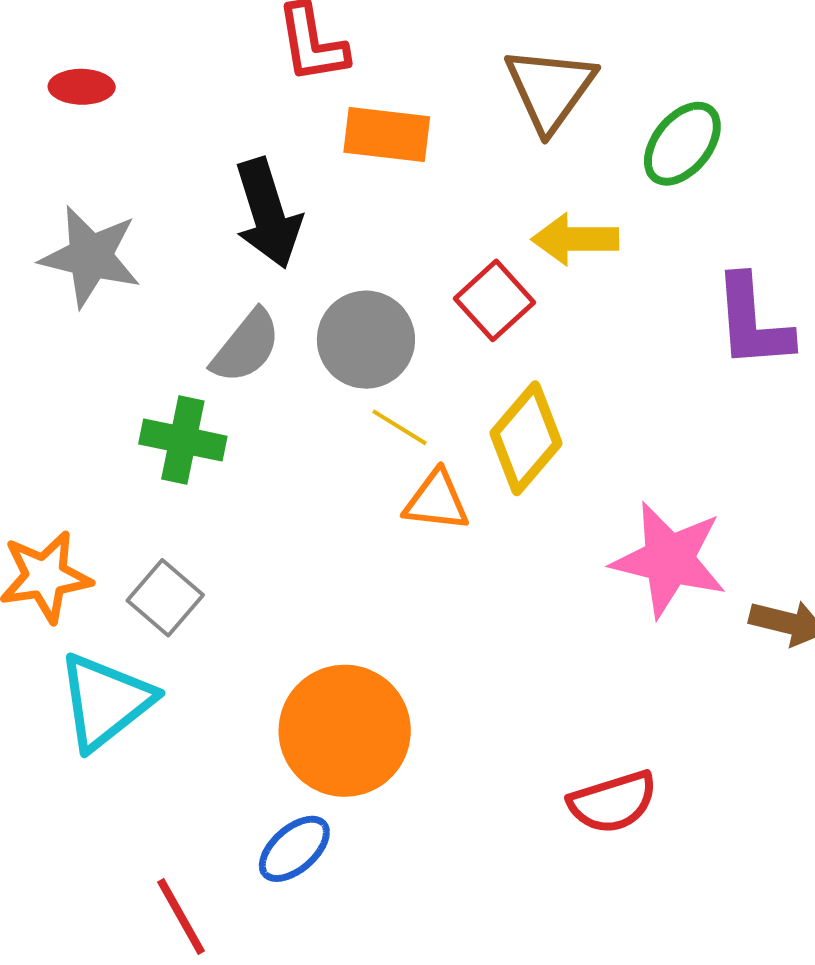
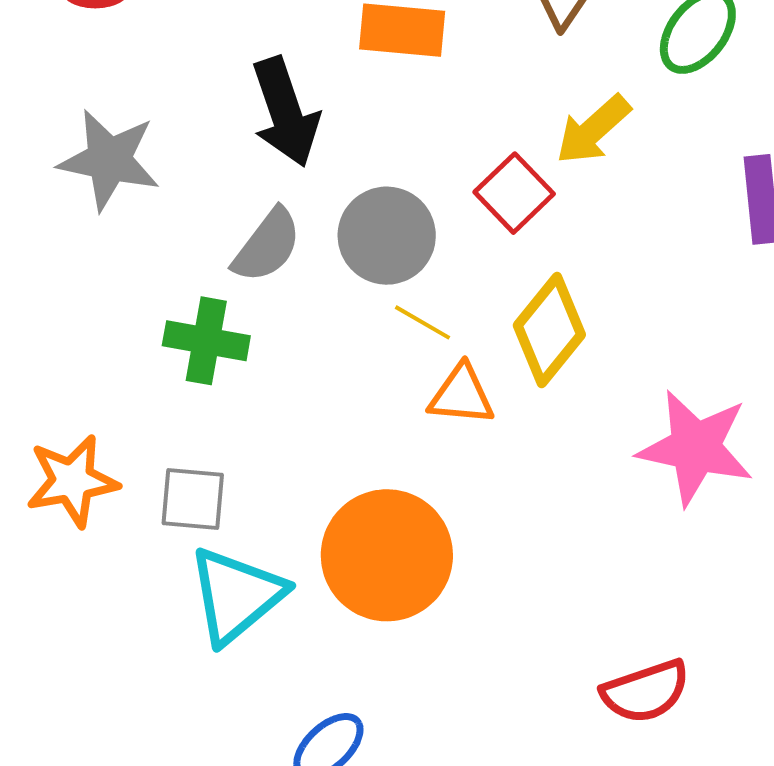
yellow arrow: (575, 239) -> (593, 130), turned -40
gray square: (165, 598) -> (193, 499), turned -34
cyan triangle: (105, 701) -> (236, 595), moved
orange circle: (345, 731) -> (387, 555), moved

